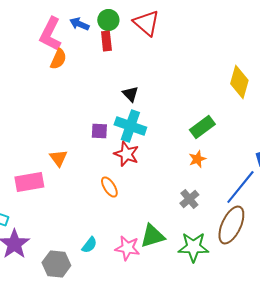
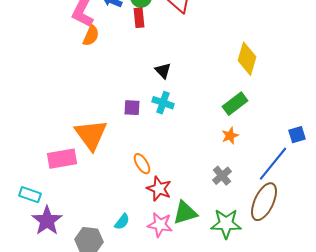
yellow diamond: (239, 82) -> (247, 59), moved
cyan cross: (130, 126) -> (163, 103), size x0.7
red star: (126, 154) -> (159, 189), moved
orange triangle: (58, 158) -> (91, 135), size x1.8

